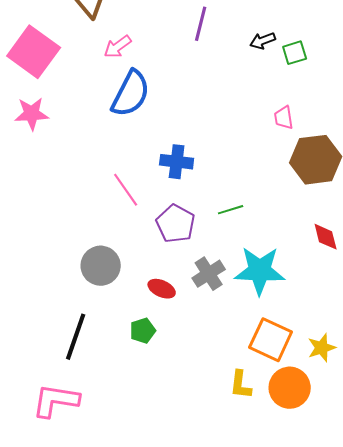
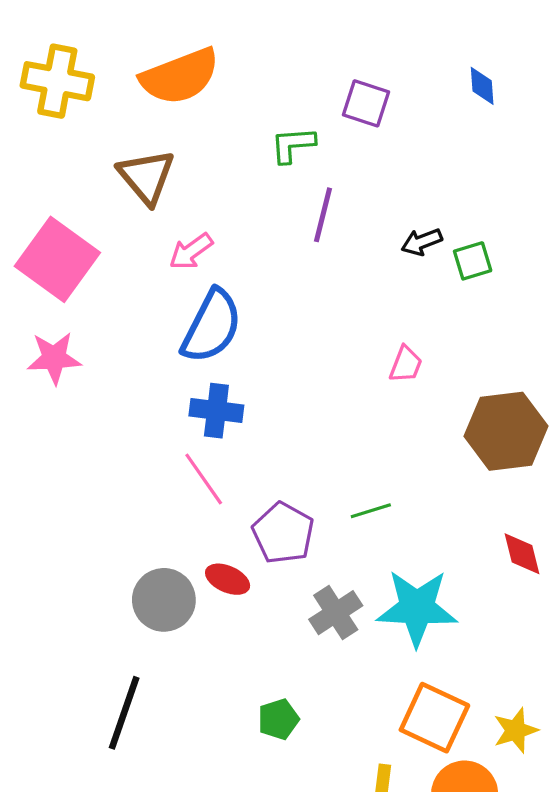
pink trapezoid: (284, 118) -> (406, 364), moved, turned -150
blue cross: (177, 162) -> (216, 411), moved
red ellipse: (162, 289) -> (228, 579), moved
green pentagon: (143, 331) -> (278, 719), moved

